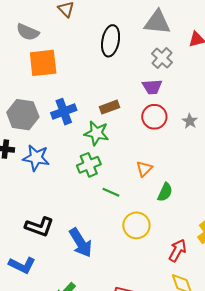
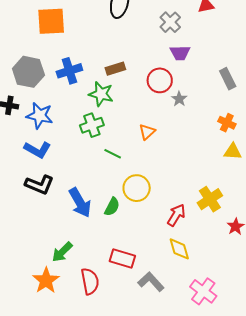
purple trapezoid: (152, 87) -> (180, 53), moved
gray star: (190, 121) -> (179, 99), moved
green semicircle: (165, 192) -> (112, 207), moved
blue L-shape: (22, 265) -> (37, 150), moved

